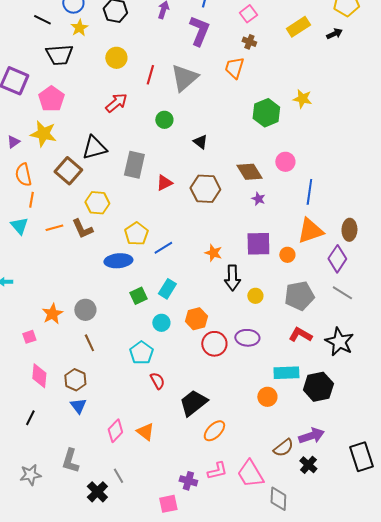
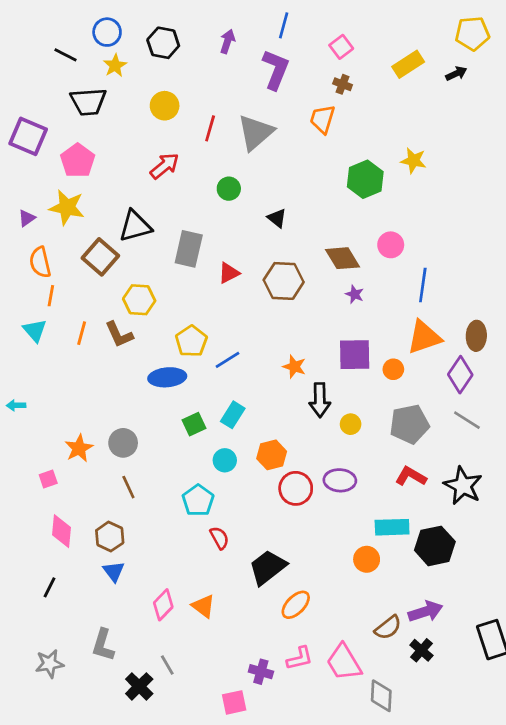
orange line: (54, 228) -> (82, 333), turned -60

